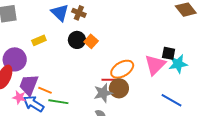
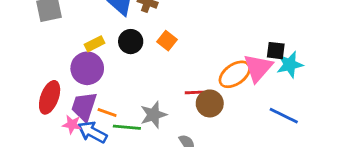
black circle: (77, 40) -> (131, 42), moved
purple circle: (15, 59) -> (87, 68), moved
orange ellipse: (122, 69) -> (235, 74), moved
gray star: (103, 93) -> (153, 115), moved

